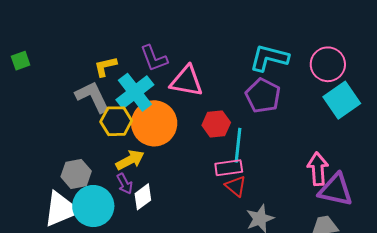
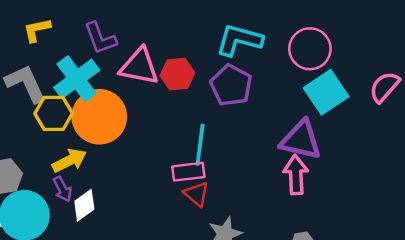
yellow L-shape: (105, 66) -> (37, 30), moved
red hexagon: (216, 124) -> (177, 74), moved
purple triangle: (336, 190) -> (301, 140), moved

